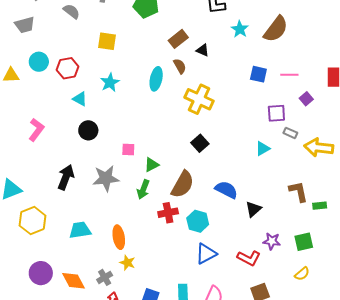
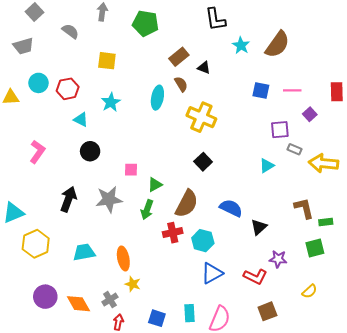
green square: (304, 242) -> (315, 248), moved

